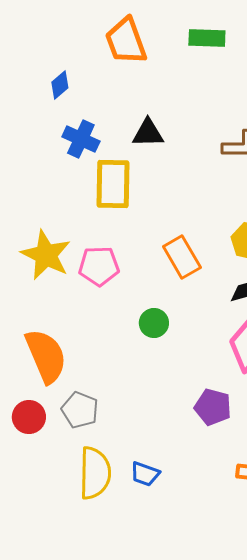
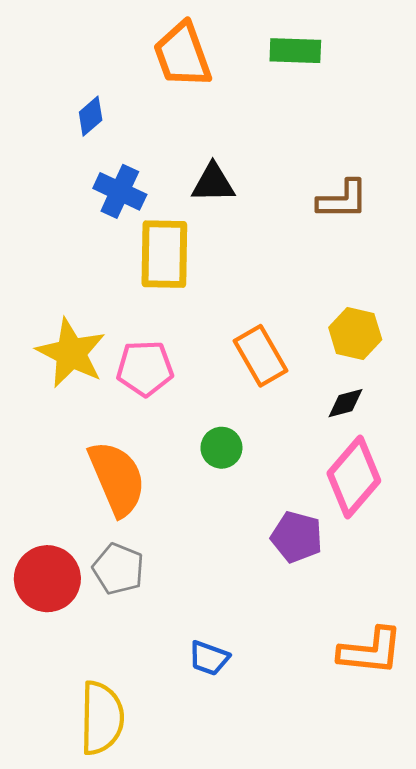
orange semicircle: (46, 356) -> (117, 478), moved
purple pentagon: (213, 407) -> (297, 537), moved
red circle: (29, 417) -> (47, 579), size x1.4
yellow semicircle: (95, 473) -> (102, 718), moved

